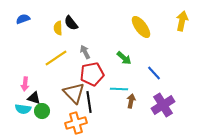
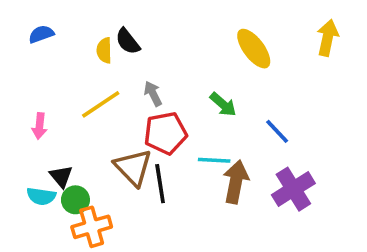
pink arrow: (25, 84) -> (39, 126), moved
black triangle: (34, 98) -> (61, 176), turned 32
brown arrow: (131, 101) -> (236, 182), size x1.6
orange cross: (76, 123) -> (92, 227), moved

